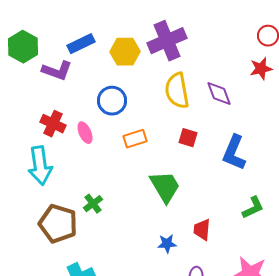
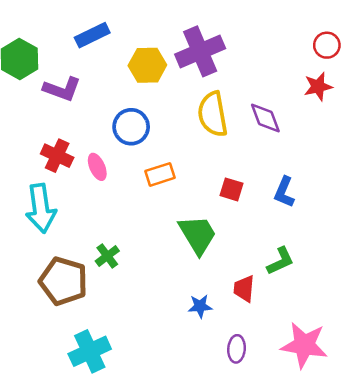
blue rectangle: (81, 44) -> (92, 35), moved
red square: (188, 138) -> (231, 189), moved
blue L-shape: (234, 153) -> (284, 192), size x0.7
green L-shape: (253, 208) -> (280, 261), moved

